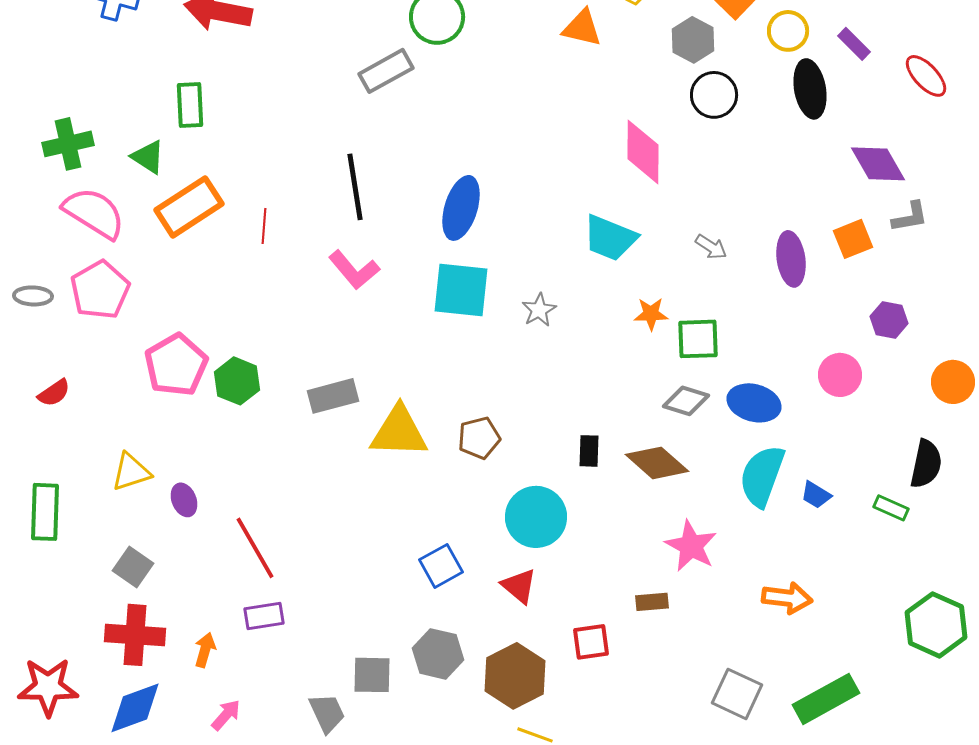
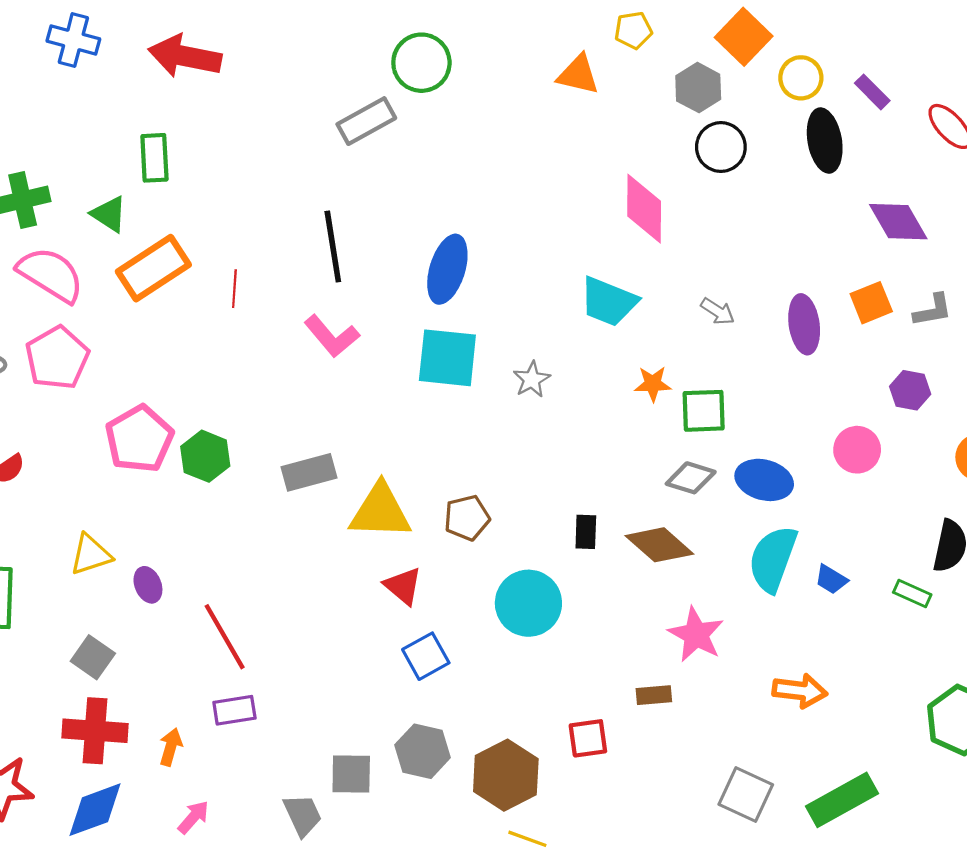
gray L-shape: (910, 217) -> (933, 310), moved
red triangle: (519, 586) -> (403, 586), moved

